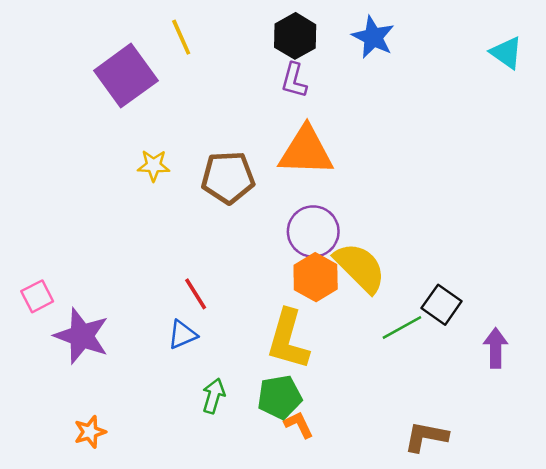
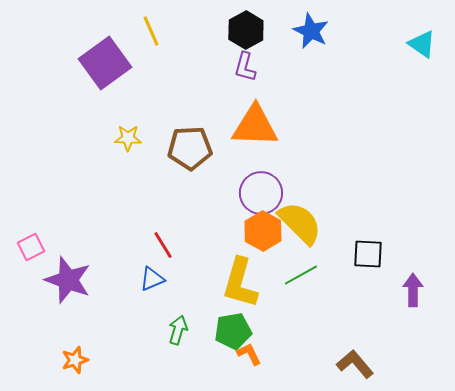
black square: (442, 305) -> (368, 254), turned -32
green line: (402, 327) -> (301, 275), moved
brown L-shape: (426, 437) -> (355, 364), turned 39

